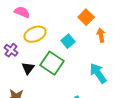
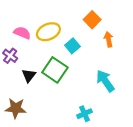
pink semicircle: (22, 12) -> (22, 33), moved
yellow ellipse: (35, 34) -> (48, 32), moved

